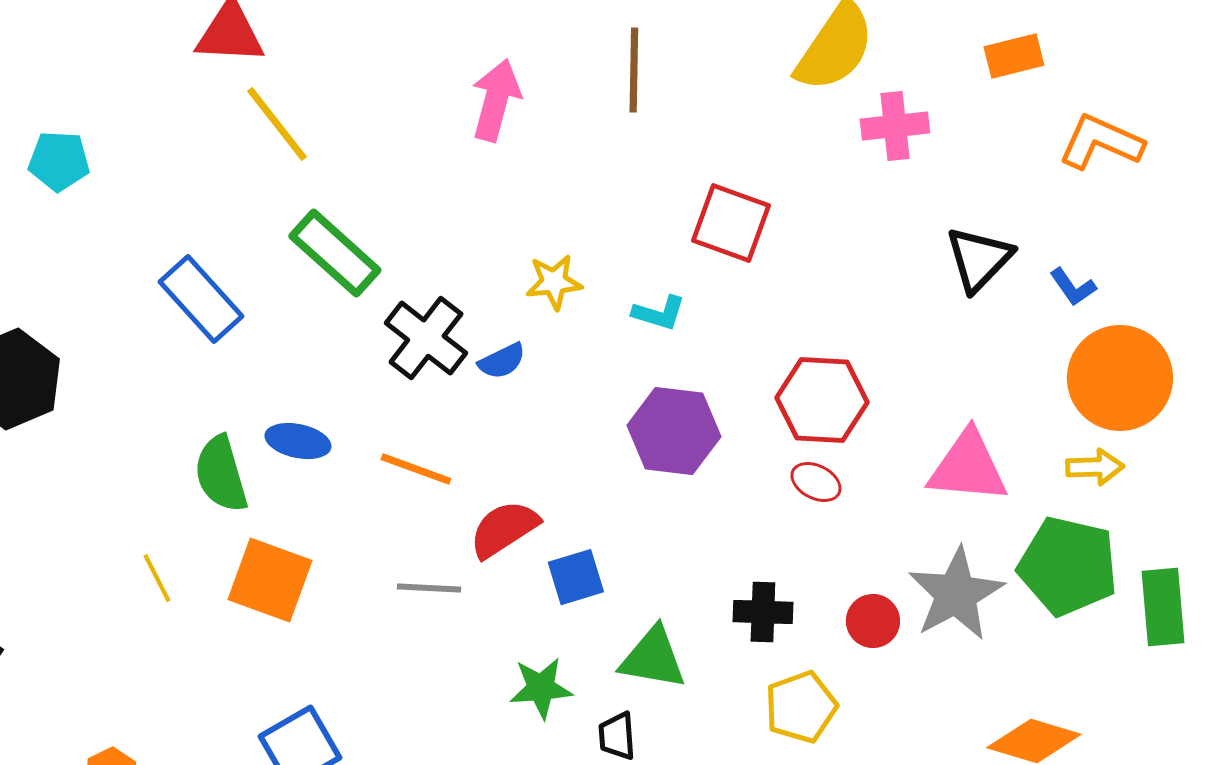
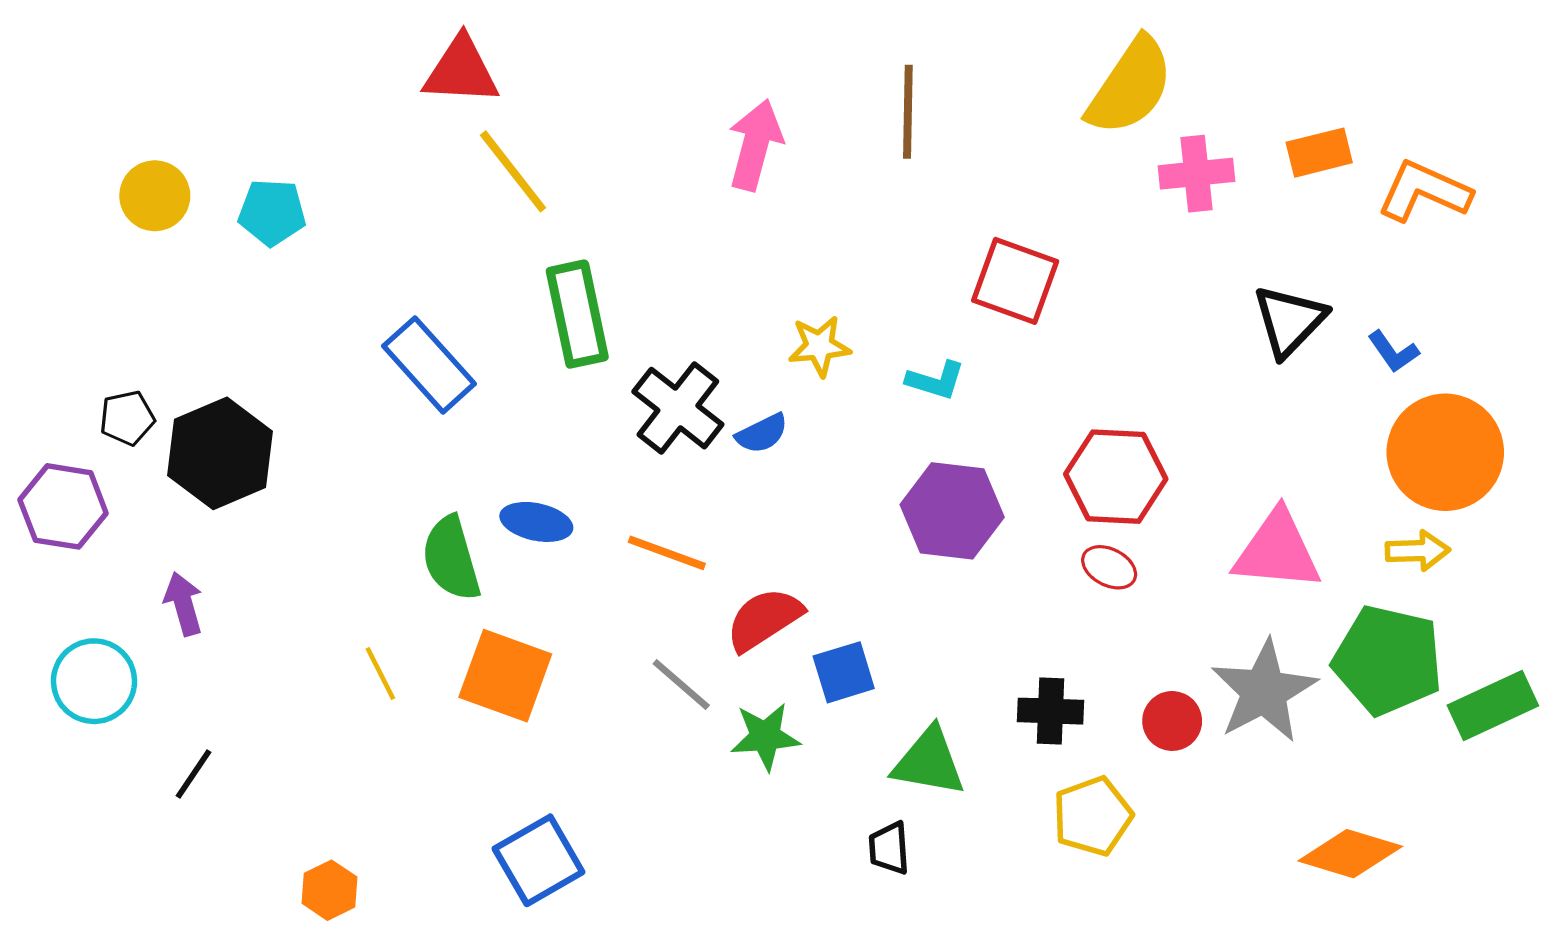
orange rectangle: (1014, 56) -> (1319, 153), moved
green rectangle: (335, 253) -> (577, 314), turned 36
gray line: (429, 588) -> (681, 684), turned 38
green rectangle: (1163, 607) -> (1493, 705), turned 70
green star: (541, 688) -> (765, 736), moved

